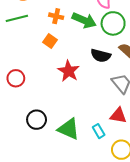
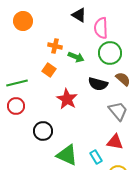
green line: (17, 18) -> (17, 83), moved
green arrow: (84, 20) -> (76, 57), moved, size x0.7
black circle: (37, 120) -> (43, 131), moved

